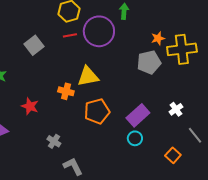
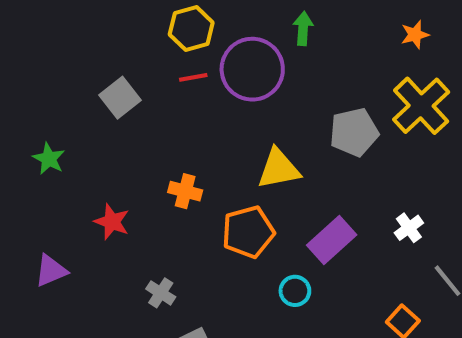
orange star: (158, 38) -> (415, 35), moved
yellow cross: (182, 49) -> (421, 106), turned -36
yellow triangle: (88, 76) -> (279, 169), moved
cyan circle: (135, 138) -> (295, 291), moved

